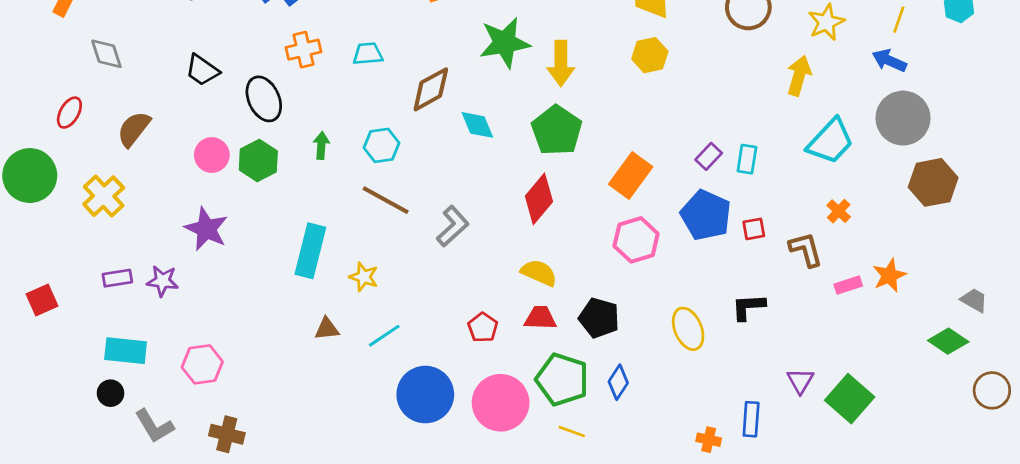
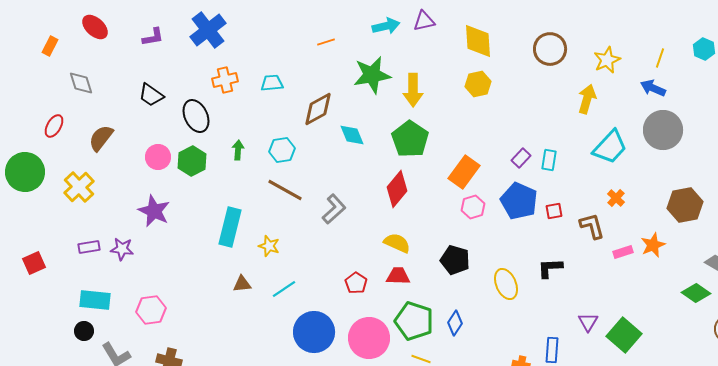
brown hexagon: (933, 182) -> (685, 205), moved
pink hexagon: (636, 240) -> (473, 207), moved, size x0.7
black pentagon: (599, 318) -> (455, 260), moved

